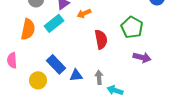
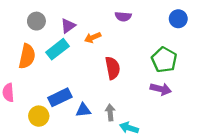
green pentagon: (132, 27) -> (164, 60), moved
blue rectangle: (56, 64) -> (60, 97), turned -72

